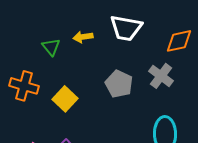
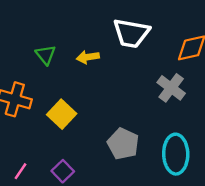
yellow arrow: (83, 37) -> (88, 57), moved
gray pentagon: (119, 84) -> (123, 144), moved

